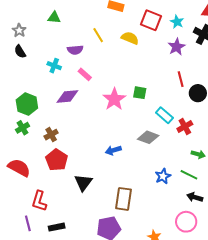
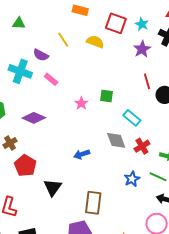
purple semicircle: (75, 50) -> (41, 55), turned 35
cyan cross: (54, 66) -> (20, 71), size x1.6
purple diamond: (67, 96) -> (34, 118), moved, turned 30
pink star: (114, 99) -> (81, 103), size x0.6
red cross: (185, 126) -> (142, 146), moved
brown cross: (51, 135) -> (10, 143), moved
gray diamond: (148, 137) -> (116, 140), turned 50

